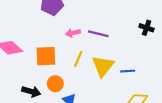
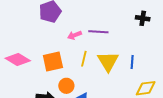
blue line: (128, 71) -> (132, 62), turned -72

